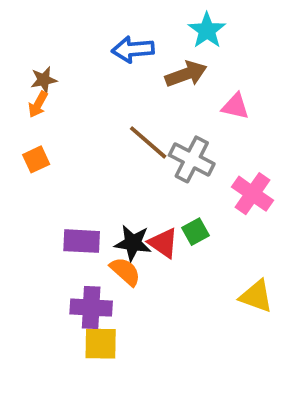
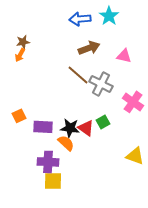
blue arrow: (133, 49) -> (80, 19), moved
brown arrow: (186, 74) -> (89, 48), moved
orange square: (36, 159) -> (19, 116), moved

